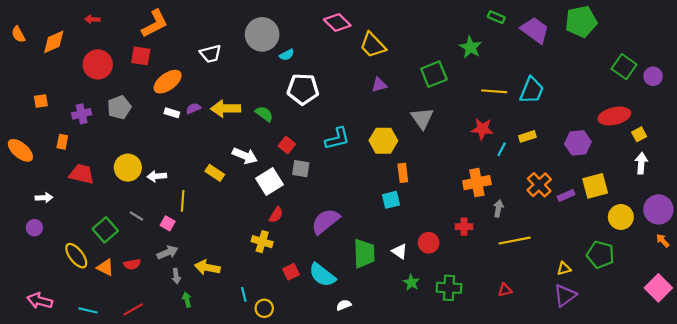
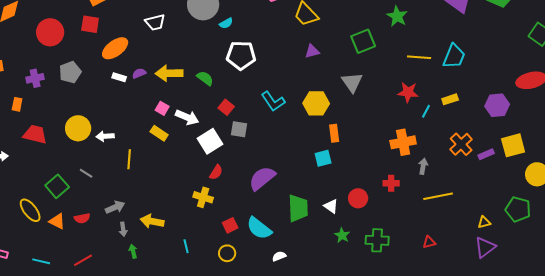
cyan L-shape: (337, 139) -> (273, 101), turned 70
pink square: (168, 223) -> (162, 108), moved
yellow circle: (264, 308) -> (227, 253), moved

